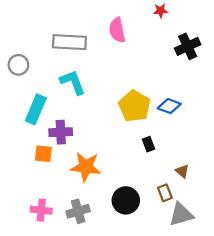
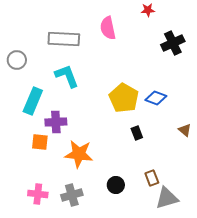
brown triangle: (182, 171) -> (185, 130), moved
black circle: (126, 200) -> (116, 185), size x0.7

